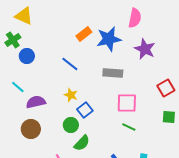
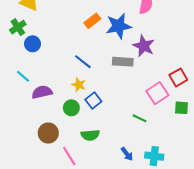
purple star: (145, 49) -> (144, 46), moved
blue line: (70, 64) -> (83, 62), moved
pink square: (127, 103) -> (157, 93), moved, turned -35
green circle: (71, 125) -> (71, 108), moved
brown circle: (31, 129) -> (48, 133), moved
green semicircle: (82, 143) -> (90, 135), turned 42

